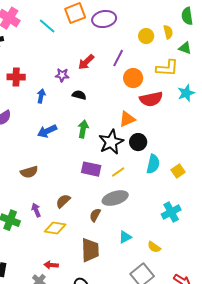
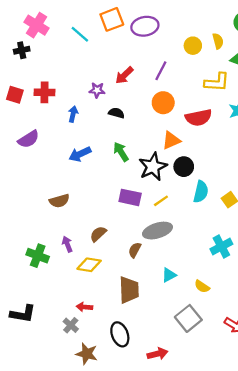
orange circle: (133, 78) -> (163, 103), moved
green arrow: (83, 129) -> (121, 152), turned -42

